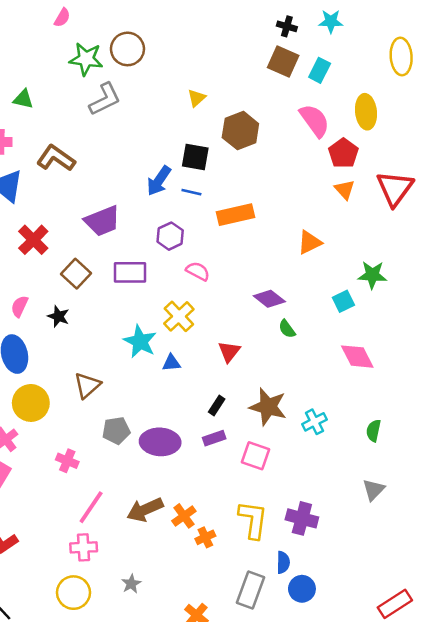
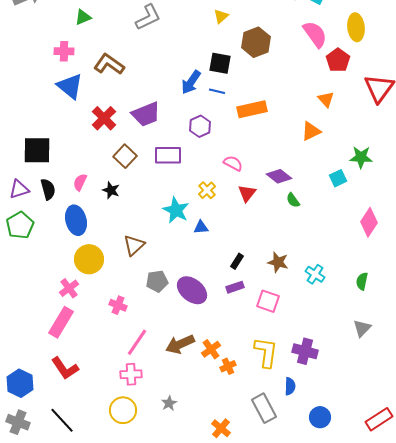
green triangle: (23, 99) -> (83, 17), turned -36
orange triangle: (345, 190) -> (326, 99), moved
red cross: (33, 240) -> (104, 118), moved
pink semicircle: (198, 271) -> (233, 163), moved
yellow cross: (179, 316) -> (207, 190), size x0.7
red triangle: (229, 352) -> (247, 193), moved
pink diamond: (357, 357) -> (369, 222), moved, turned 60
brown star: (268, 407) -> (278, 262), size x0.7
cyan cross: (315, 422) -> (315, 274), turned -30
purple ellipse: (160, 442) -> (192, 290), turned 36
blue circle: (302, 589) -> (320, 417), moved
gray rectangle: (250, 590) -> (264, 408), turned -48

